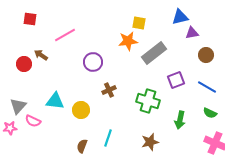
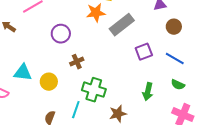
green cross: (148, 101) -> (94, 90), moved

